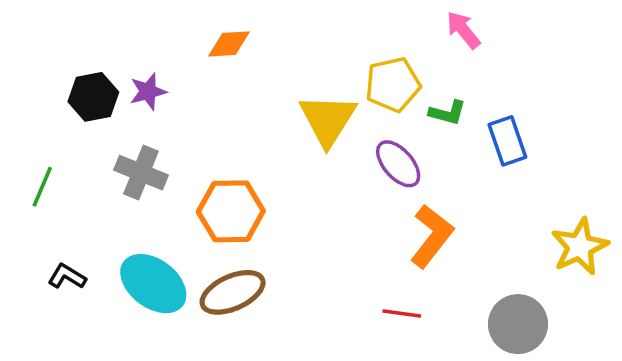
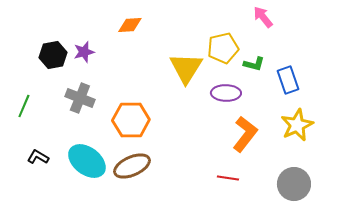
purple ellipse: (398, 164) -> (226, 93), turned -48
yellow star: (580, 247) -> (297, 125), moved

